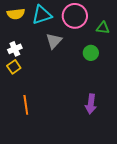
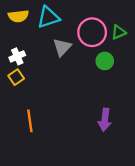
pink circle: (75, 16) -> (92, 32), moved
green triangle: (103, 28) -> (119, 32), turned -32

